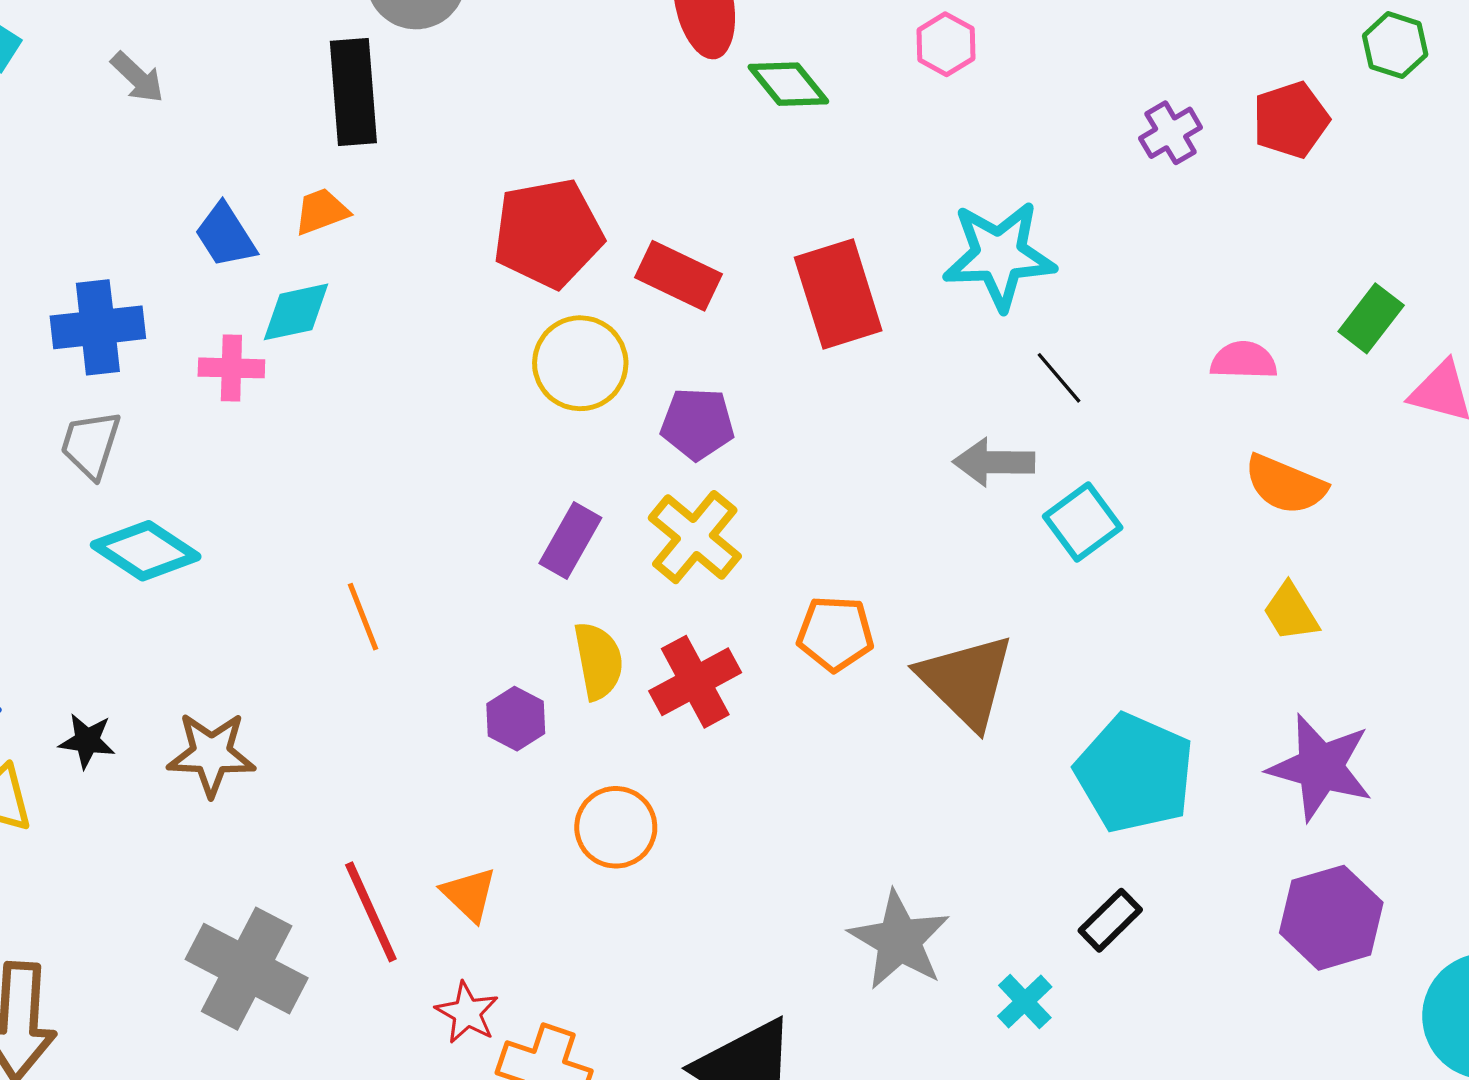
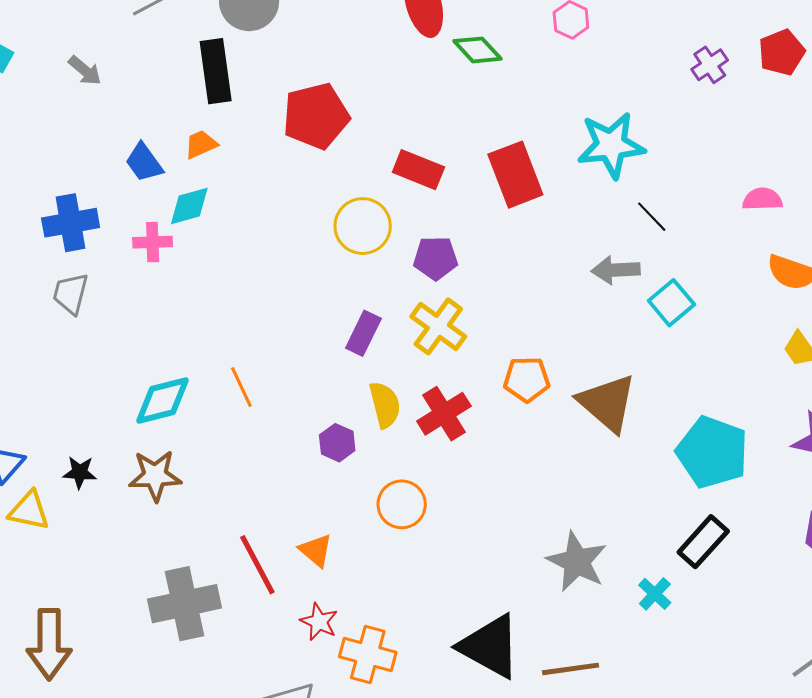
red pentagon: (548, 233) -> (316, 116), moved
cyan diamond: (146, 551) -> (162, 401), moved, turned -44
black rectangle: (1110, 920) -> (703, 542), size x1.4
gray cross: (247, 969) -> (184, 604), turned -36

